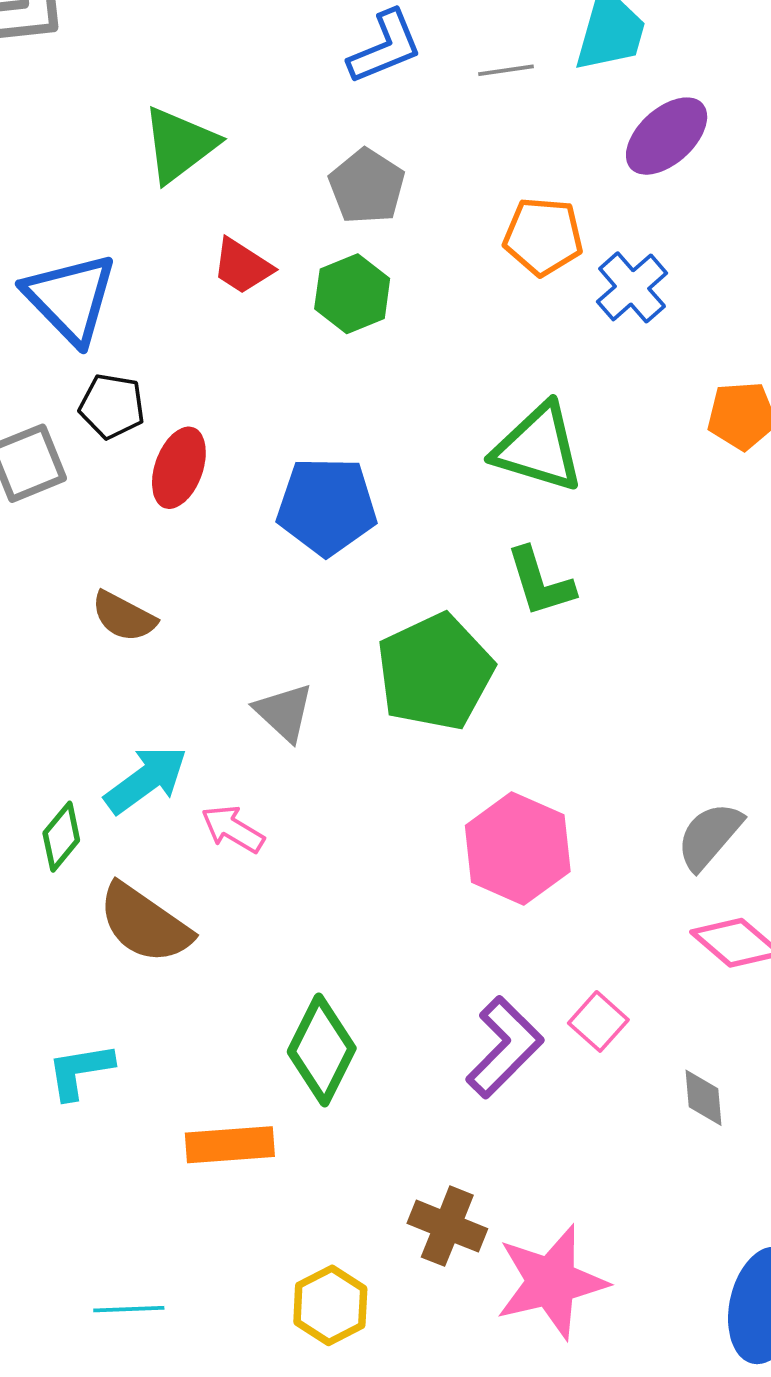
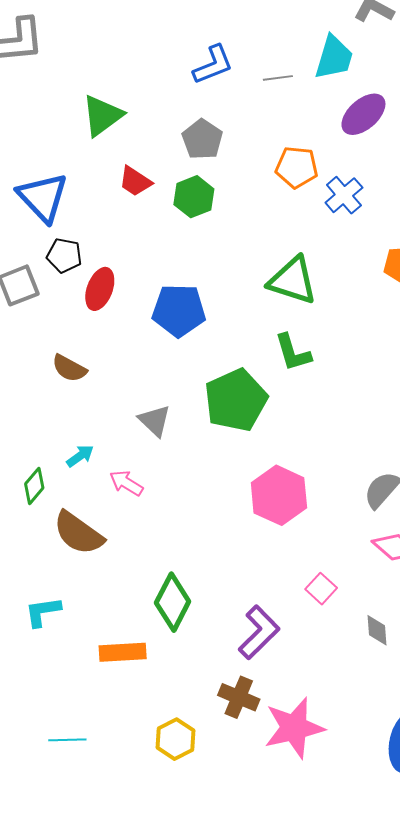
cyan arrow: (146, 780) -> (80, 456), size x0.6
purple L-shape: (505, 1047) -> (259, 632), moved

